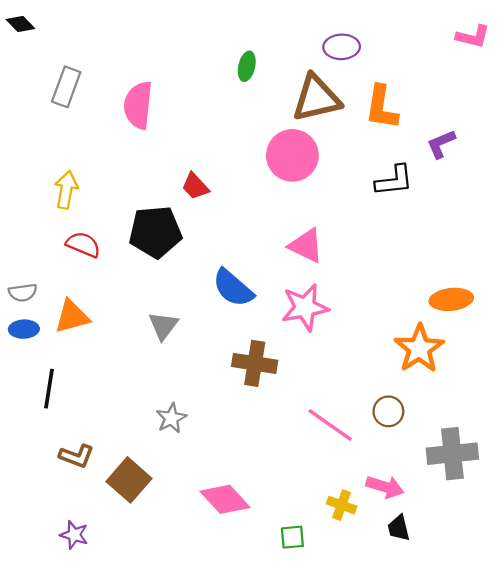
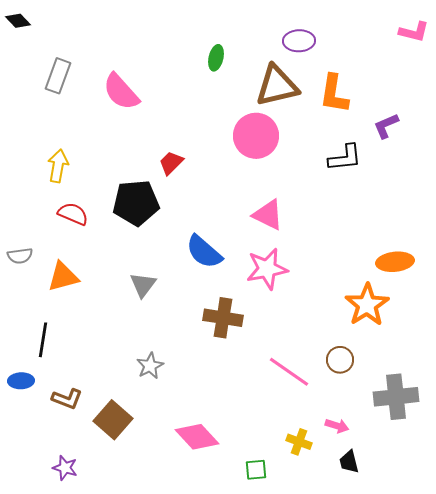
pink semicircle: (138, 105) -> (121, 92), turned -48
red trapezoid: (195, 186) -> (171, 163), turned 88
blue ellipse: (24, 329) -> (21, 381), moved
pink arrow: (385, 487) -> (337, 426), size x0.7

